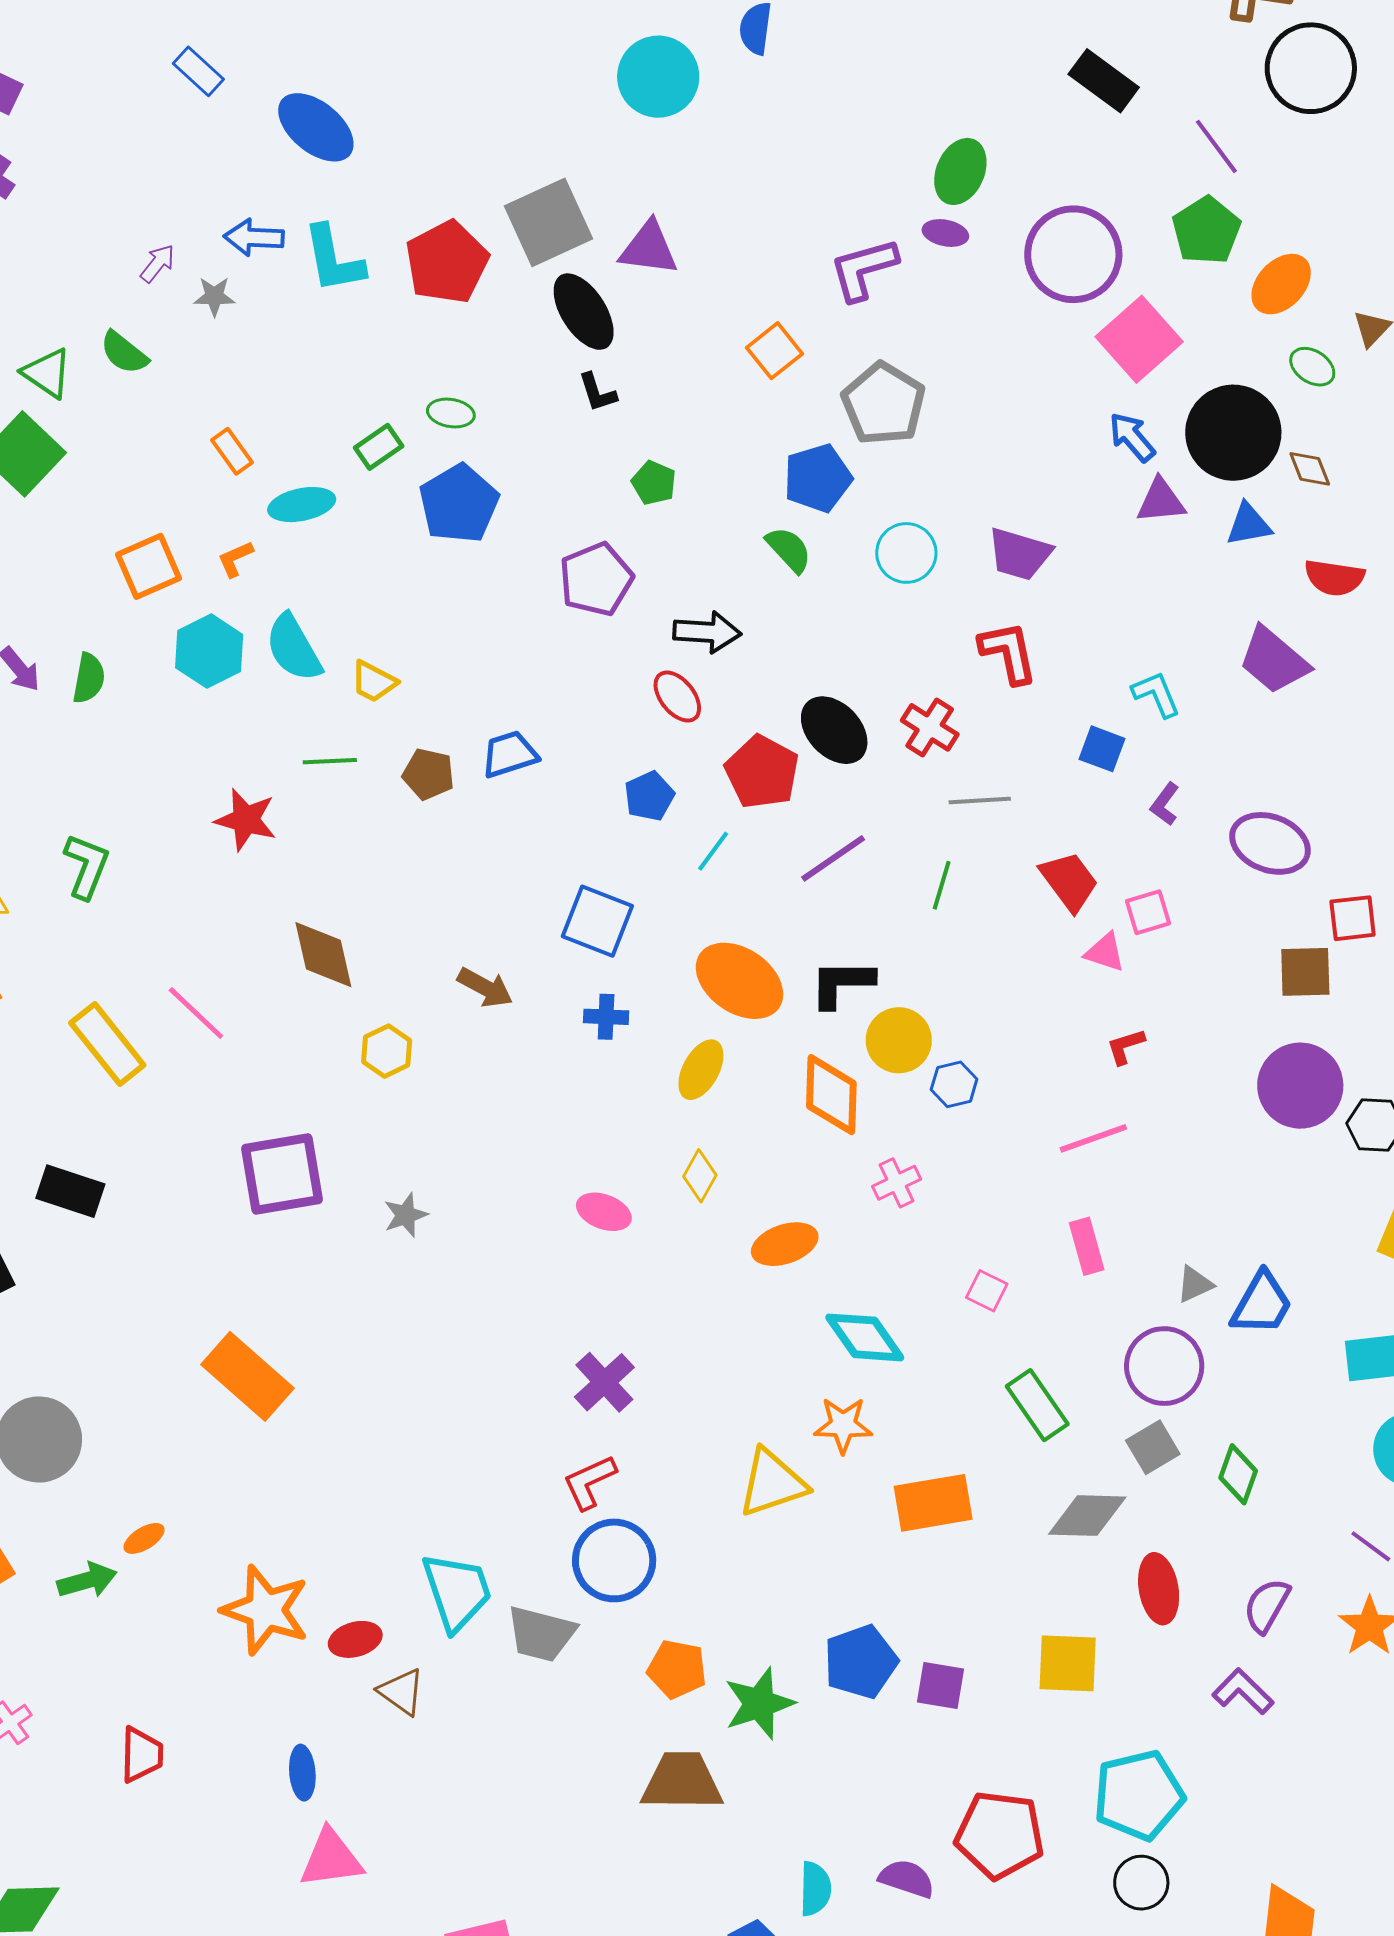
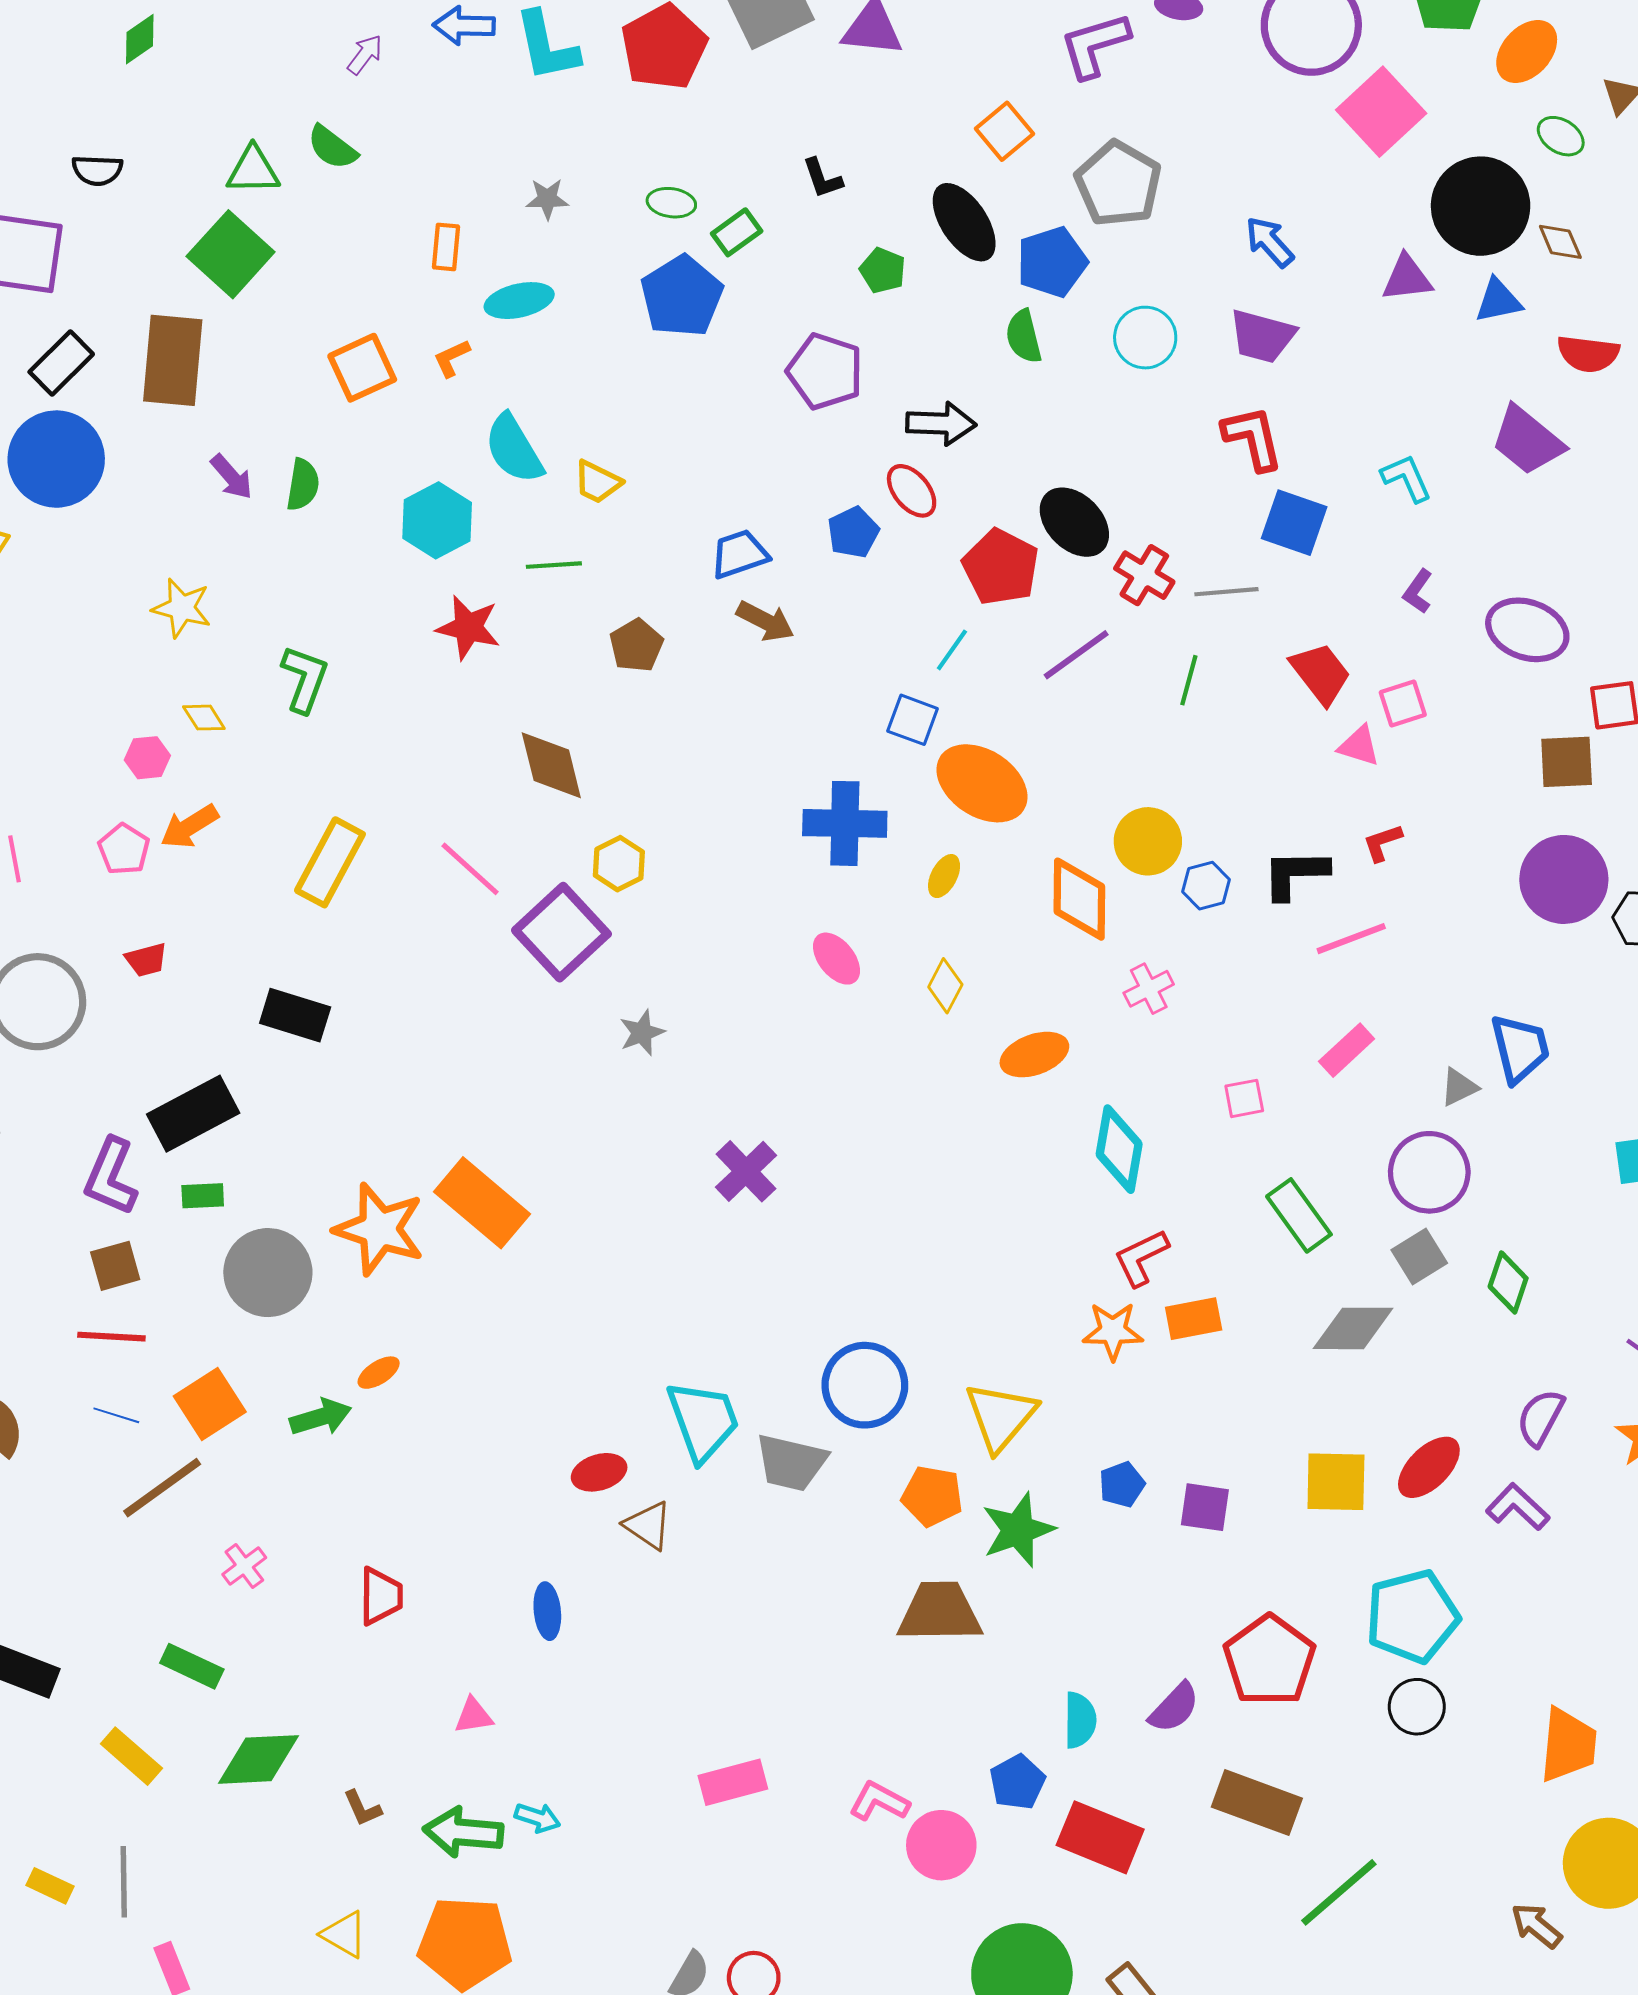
gray star: (214, 296) -> (547, 199), moved
black ellipse: (584, 312) -> (964, 222), moved
green triangle: (47, 373) -> (253, 170), turned -34
blue arrow: (1132, 437) -> (1270, 242), moved
green rectangle: (379, 447) -> (737, 232), moved
orange rectangle: (232, 451) -> (446, 247), turned 42
green semicircle: (789, 549) -> (1024, 336), turned -150
purple pentagon: (596, 579) -> (825, 371), turned -30
cyan hexagon: (209, 651) -> (437, 520), moved
red cross: (930, 727) -> (1144, 575), moved
blue square: (1102, 749) -> (1294, 523), moved, size x1.4
brown pentagon: (428, 774) -> (636, 645), moved, turned 30
blue pentagon: (649, 796) -> (853, 532), moved
blue square: (597, 921) -> (913, 720), moved, size x0.7
black L-shape: (842, 983) -> (1295, 874), moved
brown arrow: (485, 988) -> (765, 621), moved
pink line: (196, 1013) -> (470, 869), moved
blue cross: (606, 1017) -> (845, 823), size x1.8
yellow rectangle: (107, 1044) -> (330, 862), turned 68
yellow ellipse: (701, 1070) -> (944, 876), size x0.7
purple square: (282, 1174) -> (561, 932), moved, turned -32
pink ellipse: (604, 1212) -> (837, 959), moved, turned 32
pink rectangle: (1087, 1246) -> (1347, 1050), turned 64
pink square: (987, 1291) -> (1244, 1098), turned -36
blue trapezoid: (1262, 1304) -> (1520, 1048), moved, turned -42
cyan diamond: (865, 1337) -> (1119, 1149), turned 46
purple cross: (604, 1382) -> (746, 1171), moved
orange star: (843, 1425) -> (1113, 1331), moved
red L-shape: (589, 1482) -> (1141, 1258), moved
yellow triangle: (772, 1483) -> (1000, 1416), moved, turned -30
orange rectangle: (933, 1503) -> (1194, 1319), size x0.7
red ellipse: (1159, 1589) -> (1429, 1467), moved, turned 56
orange star: (266, 1610) -> (379, 1229), moved
blue pentagon: (861, 1662) -> (1122, 1485), size x0.6
red pentagon: (1000, 1835) -> (1269, 1660), turned 30
pink triangle: (331, 1859) -> (474, 1716), moved, size x0.6
purple semicircle: (907, 1879) -> (1174, 1708), turned 116

